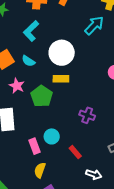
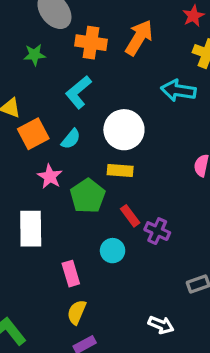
cyan arrow: (94, 25) -> (178, 90), turned -130
cyan semicircle: (28, 61) -> (71, 139), turned -88
cyan circle: (52, 136) -> (113, 251), moved
red rectangle: (75, 152) -> (130, 216), moved

